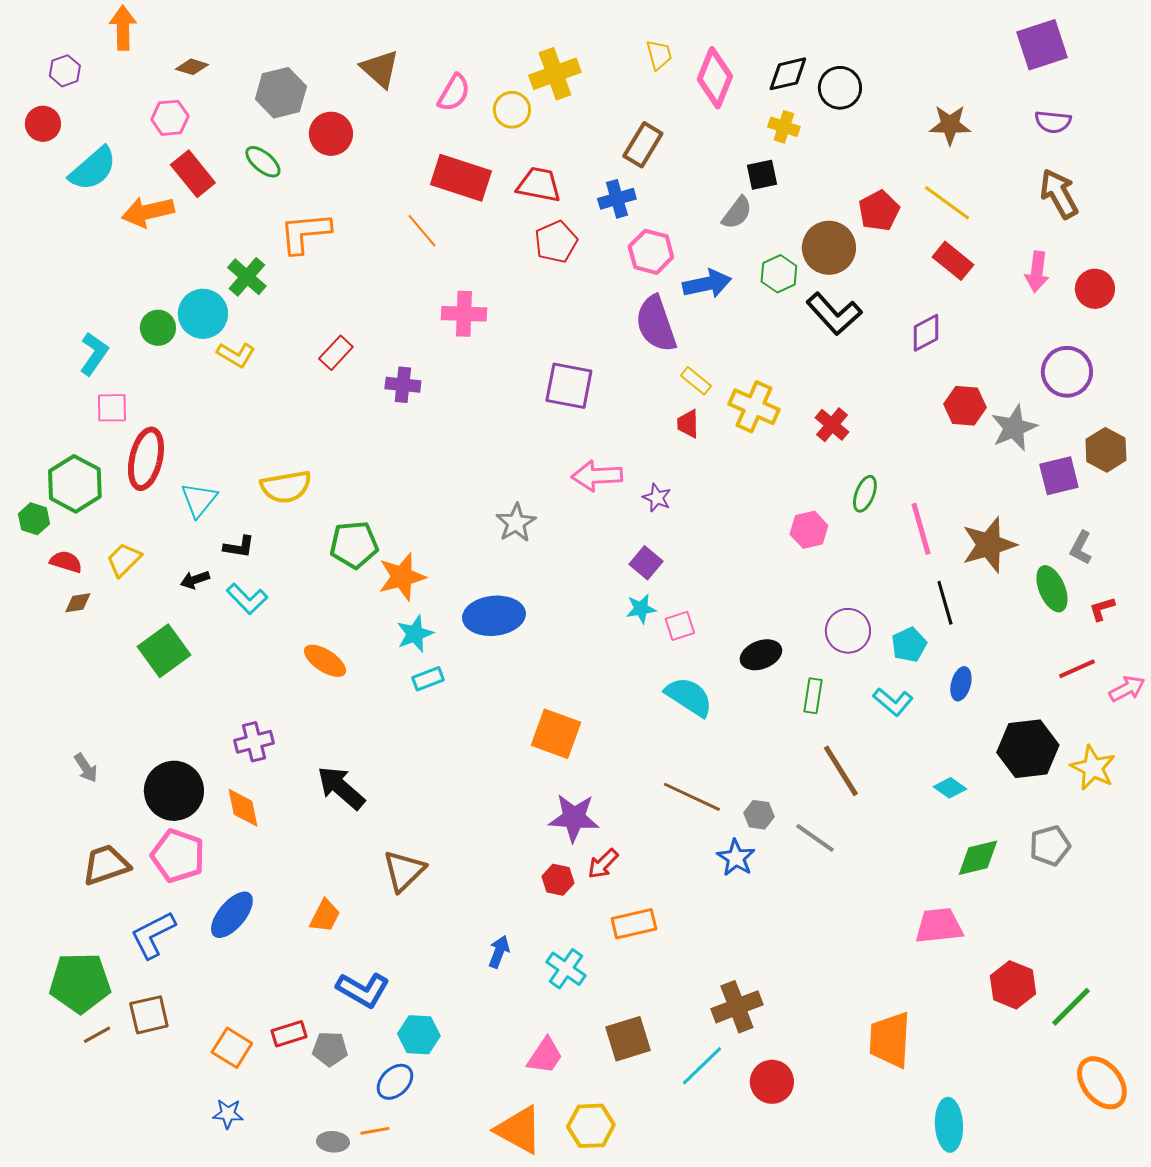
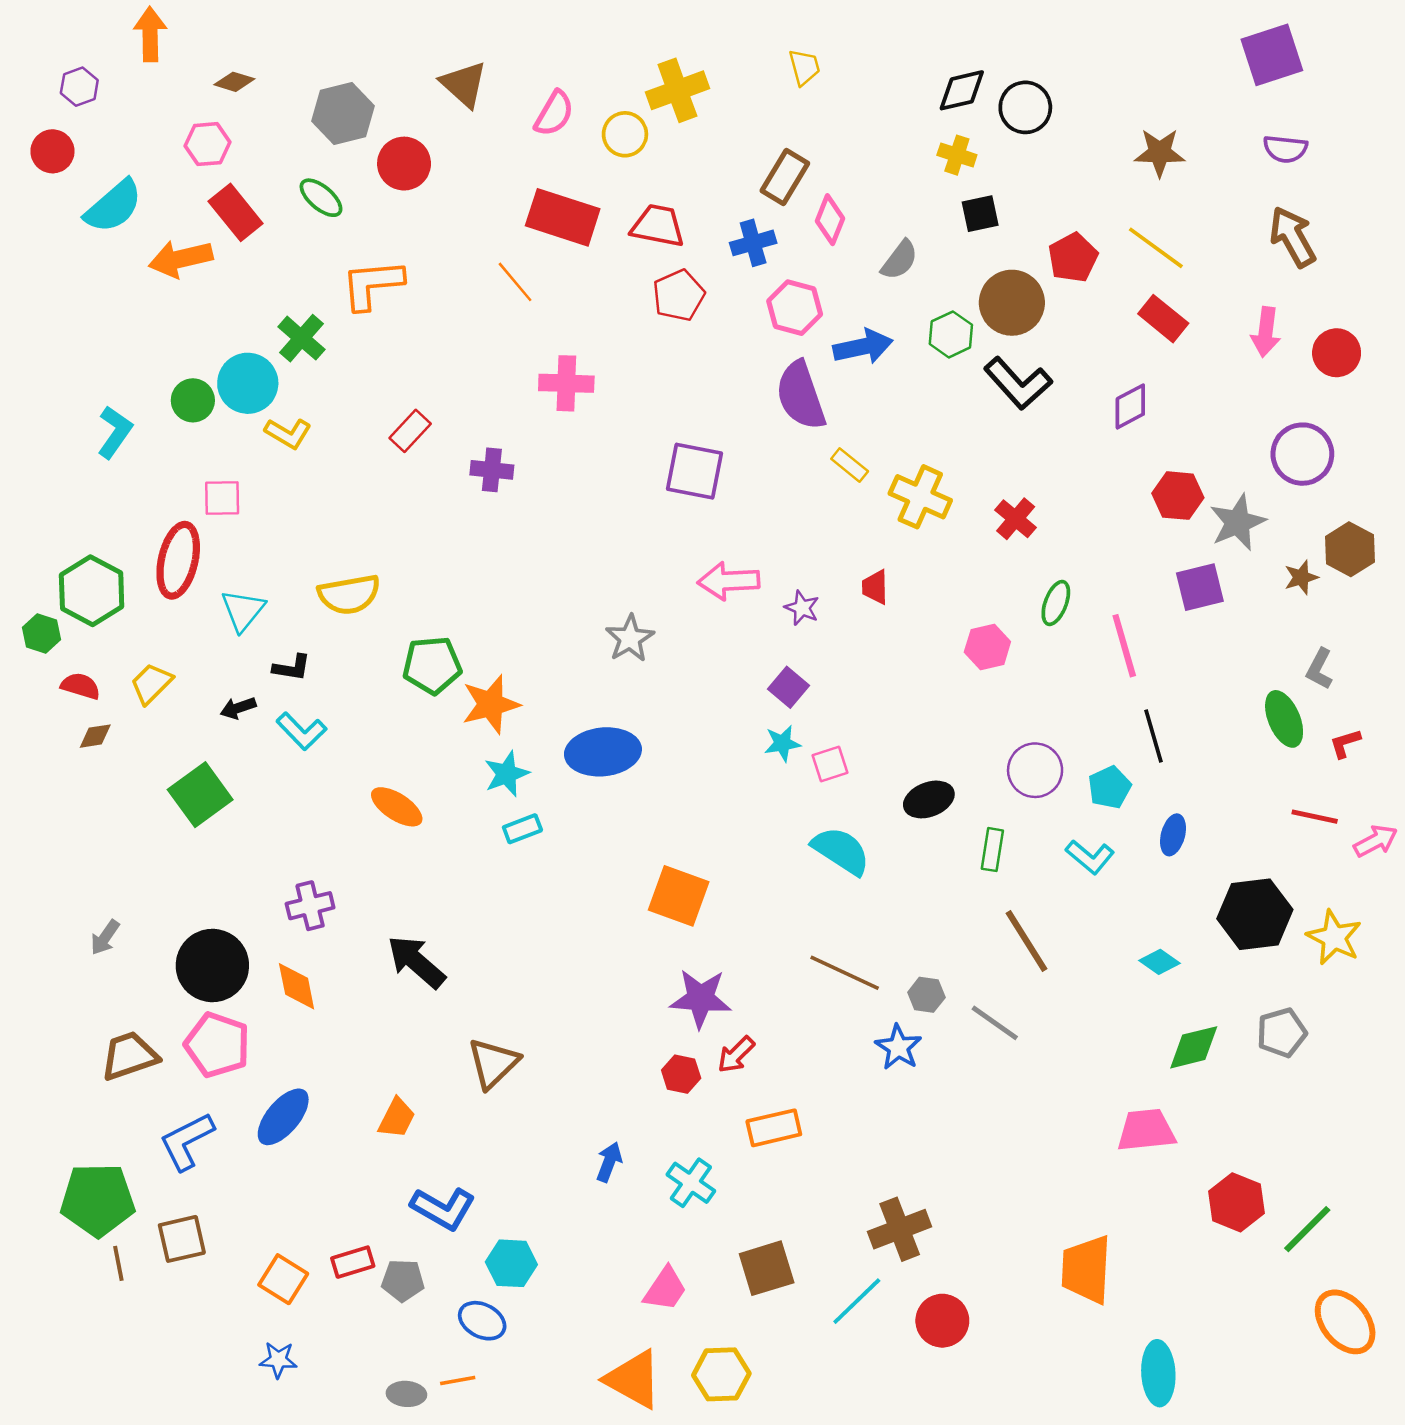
pink diamond: (715, 78) -> (830, 220), moved, size x0.7
black square: (762, 175) -> (980, 214), moved
pink square: (112, 408) -> (222, 498), moved
red trapezoid: (688, 424) -> (875, 587), moved
purple square: (1059, 476) -> (1200, 587), moved
brown star: (989, 545) -> (1301, 577), moved, size x0.5
red line: (1077, 669) -> (1315, 817), turned 36
gray arrow: (86, 768) -> (105, 937), turned 68
brown line: (97, 1035) -> (118, 1263), turned -72
blue ellipse: (395, 1082) -> (482, 1321), turned 72

